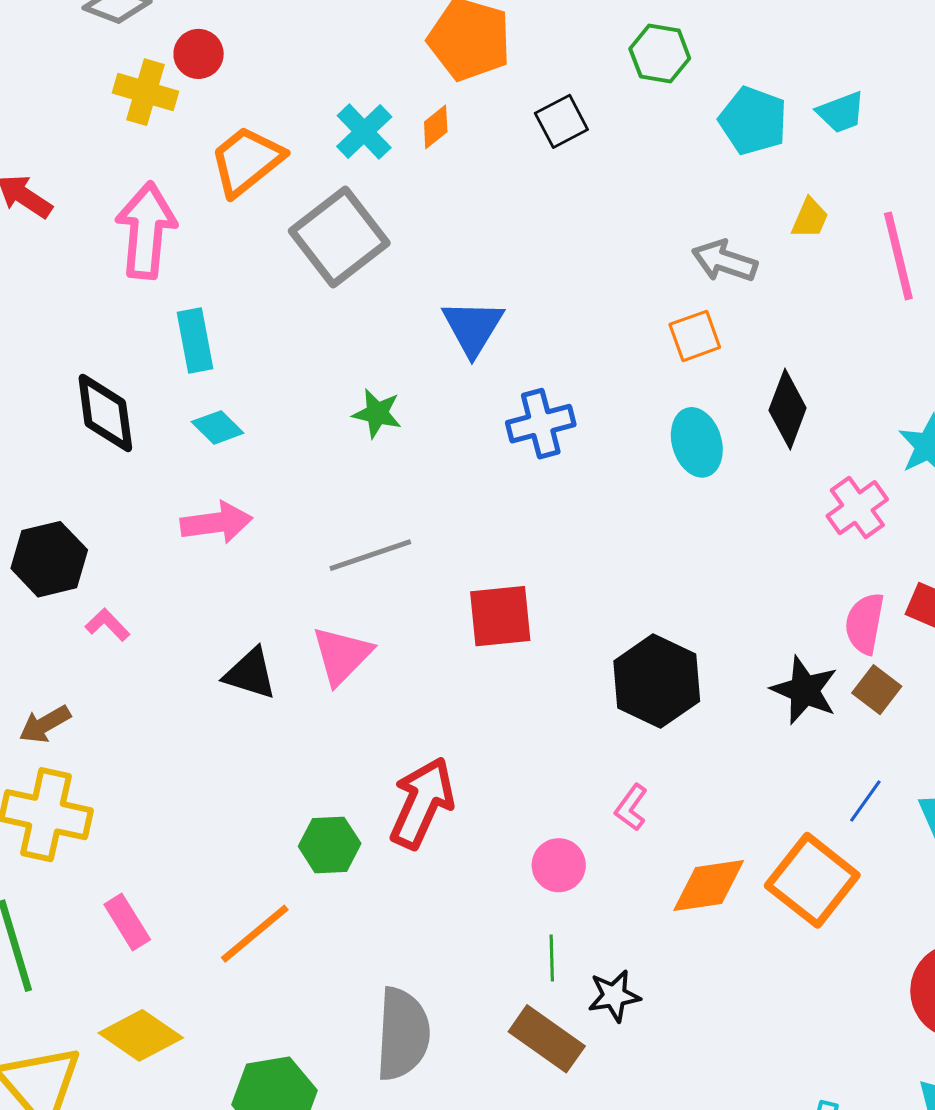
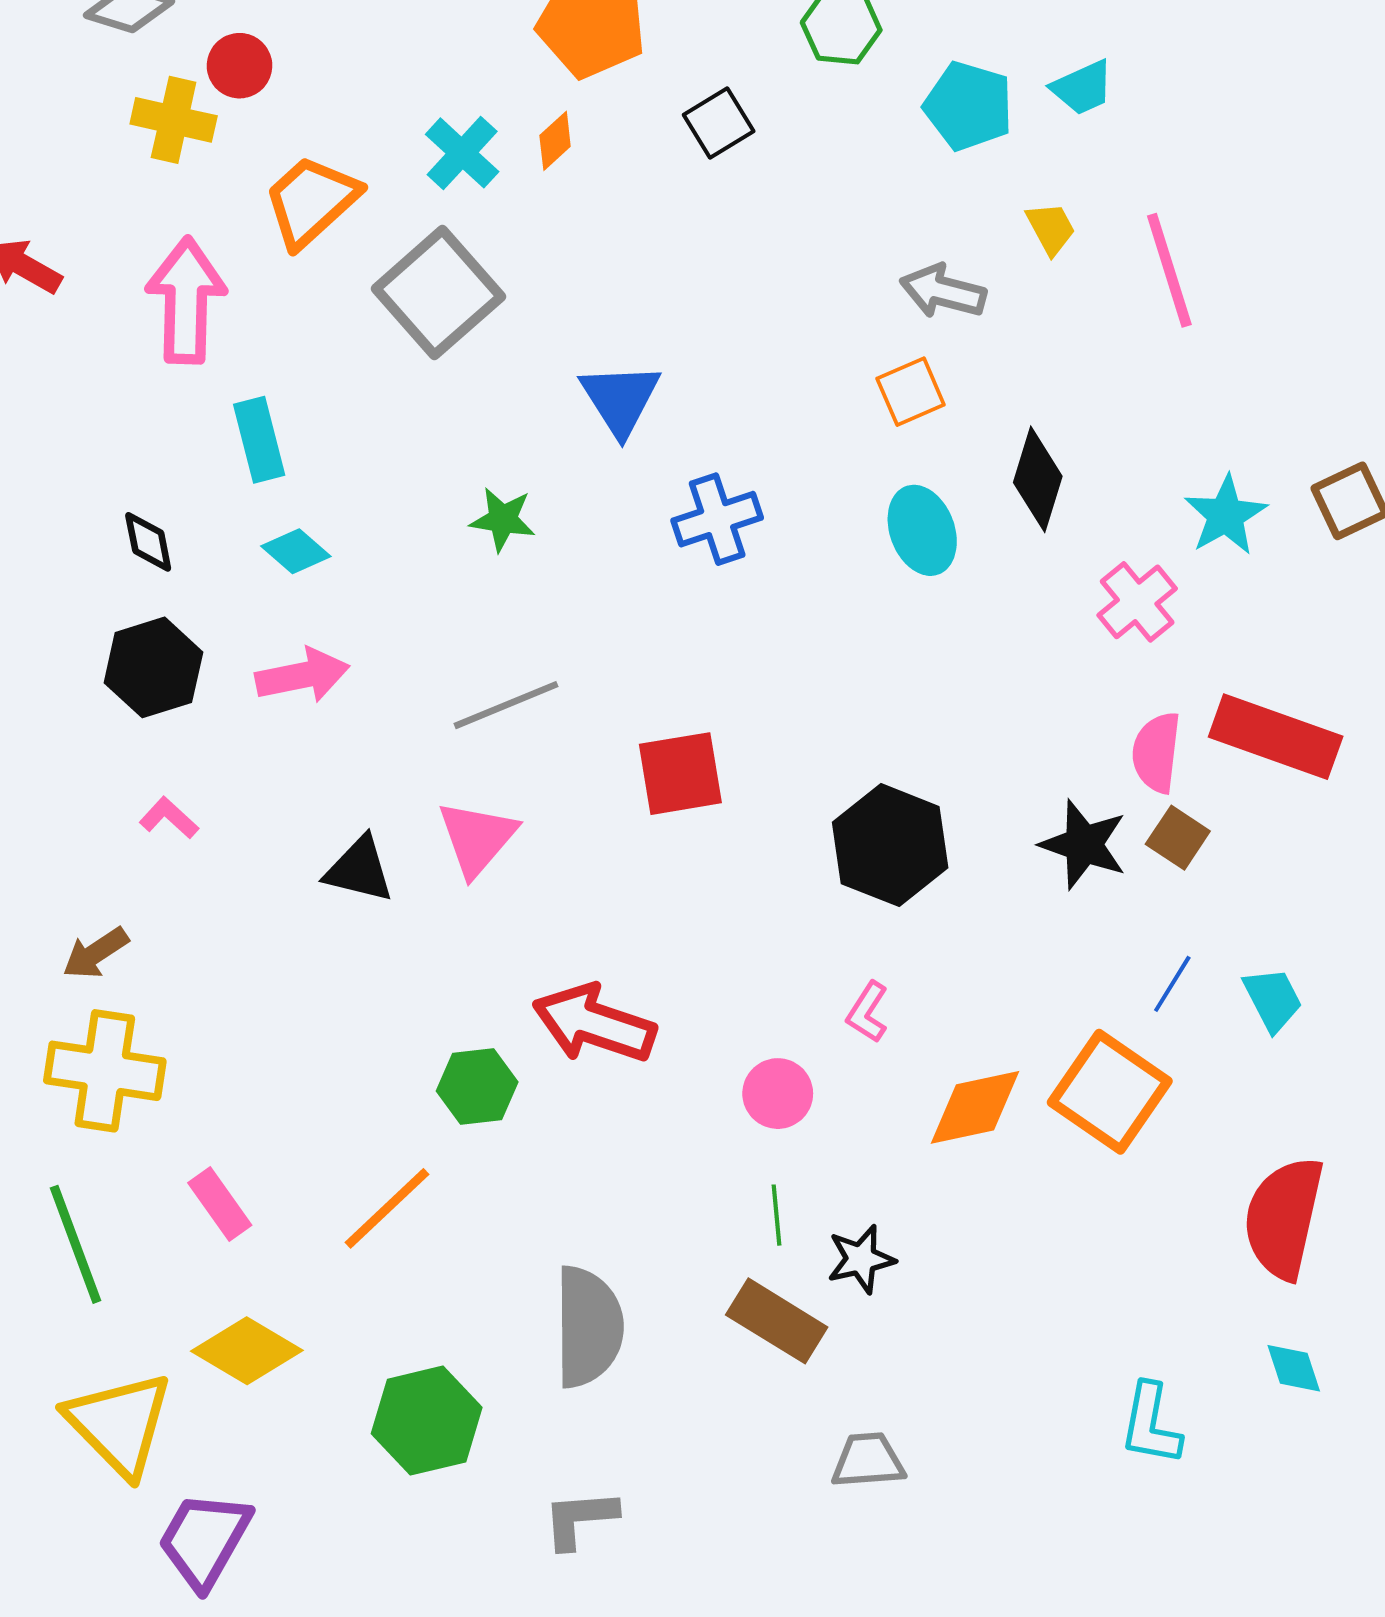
yellow trapezoid: (810, 218) -> (1051, 228), turned -48
black diamond: (105, 413) -> (148, 542), size x0.6
black hexagon: (49, 559) -> (153, 667), moved
red arrow: (422, 803) -> (594, 1024), turned -92

